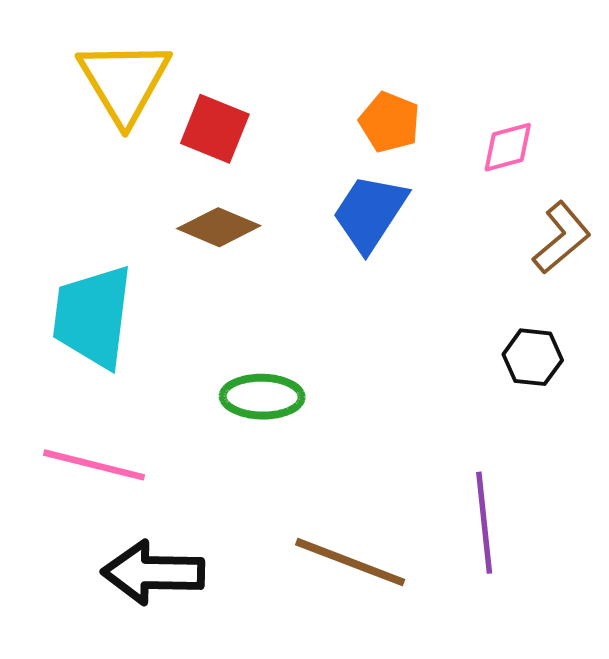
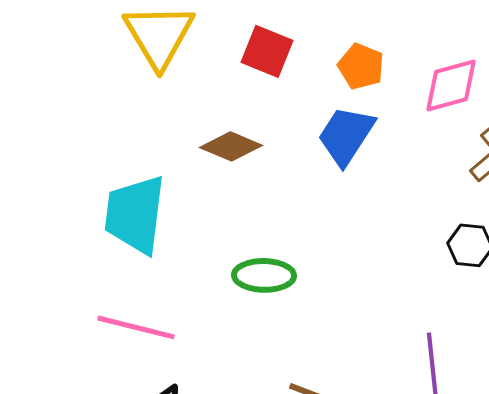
red square: (215, 129) -> (267, 51), moved
pink diamond: (508, 147) -> (451, 85), size x1.4

